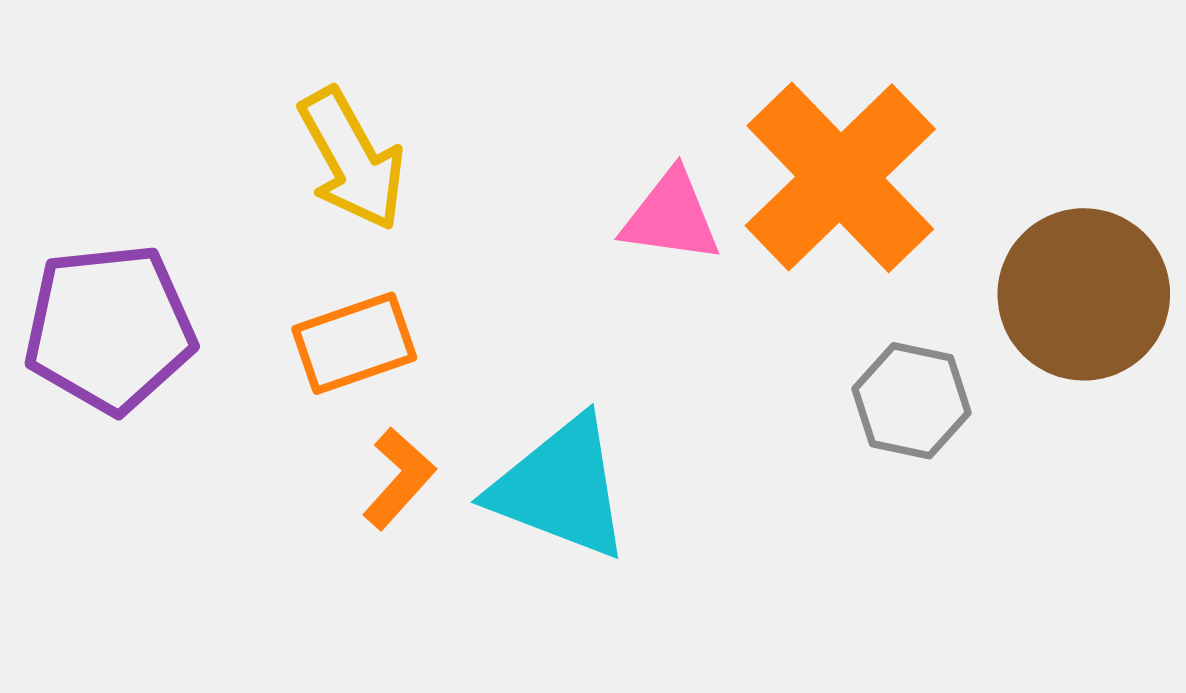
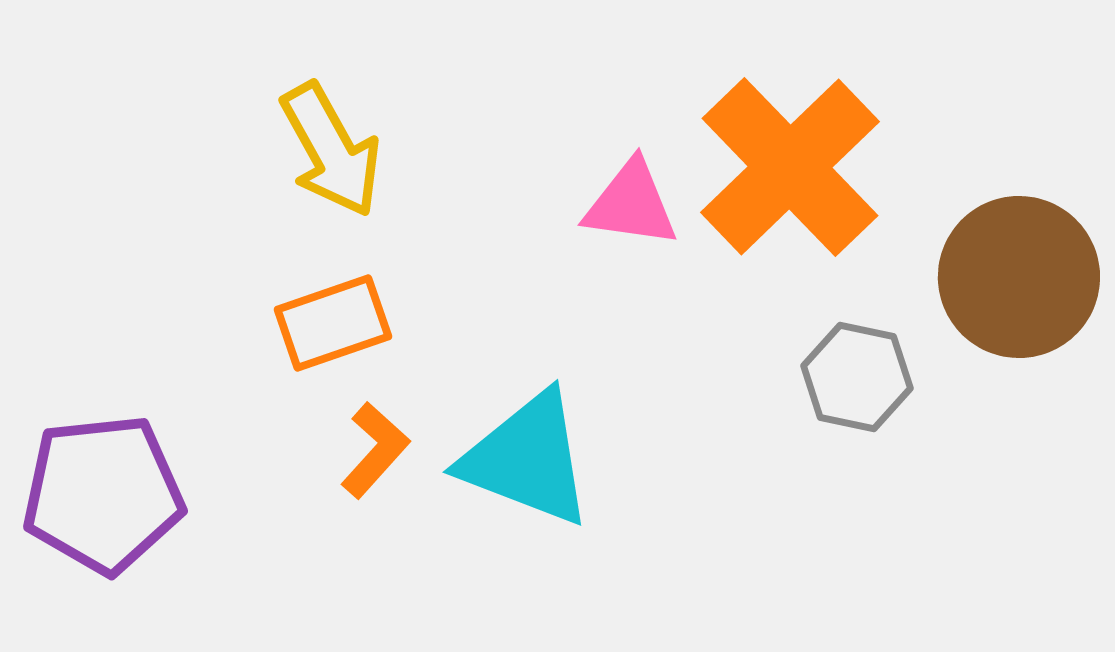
purple pentagon: (110, 328) -> (103, 494), moved

